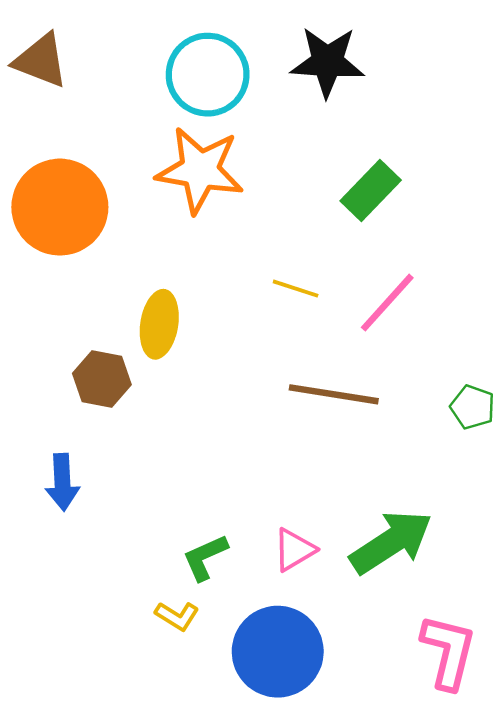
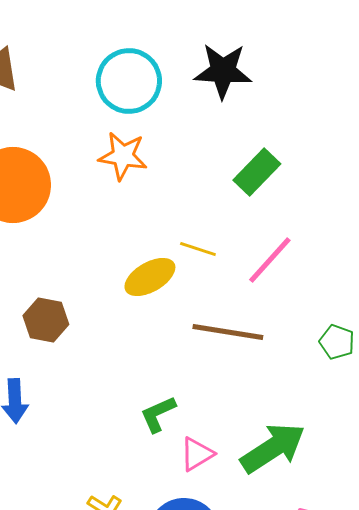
orange star: (200, 170) -> (123, 156), size x0.7
yellow ellipse: (159, 324) -> (150, 277), moved, turned 51
green L-shape: (205, 557) -> (158, 414), moved

